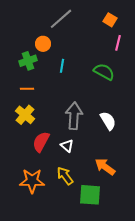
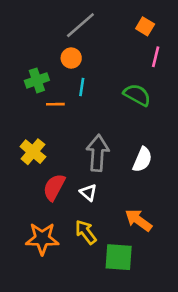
orange circle: (43, 44) -> (71, 58), moved
orange line: (27, 89) -> (55, 104), moved
white semicircle: (108, 121) -> (142, 160), turned 54

